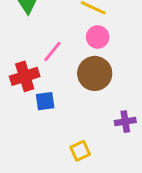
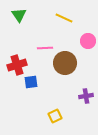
pink circle: (98, 37) -> (88, 41), moved
pink line: (52, 52) -> (45, 48), moved, turned 49

